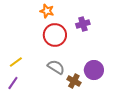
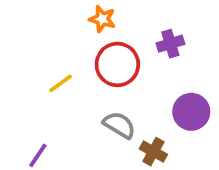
yellow line: (16, 62) -> (61, 83), moved
purple circle: (94, 70) -> (191, 112), moved

